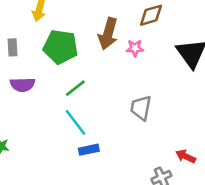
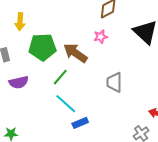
brown arrow: (108, 34) -> (75, 53), moved, turned 120

